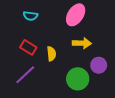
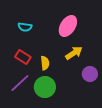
yellow arrow: (82, 43) -> (74, 53), turned -36
green circle: (78, 79) -> (45, 87), moved

